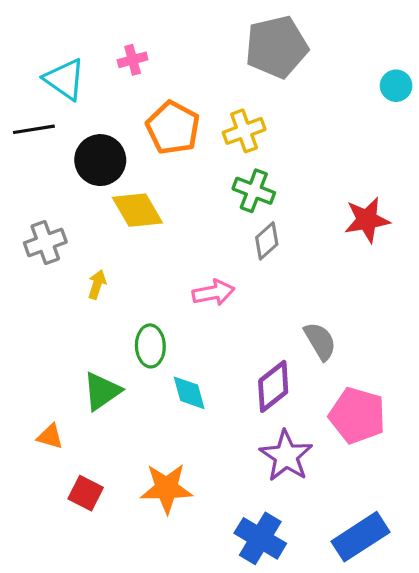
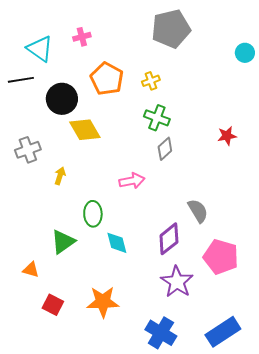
yellow cross: (244, 131) -> (151, 81), size x0.7
red star: (367, 220) -> (227, 136), size x0.7

